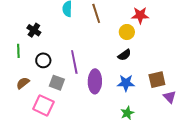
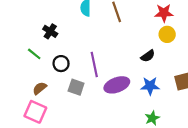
yellow circle: (127, 32) -> (167, 34), moved
green line: (18, 51) -> (34, 54), turned -48
purple ellipse: (95, 81) -> (117, 85), turned 70
pink square: (43, 105) -> (35, 112), moved

